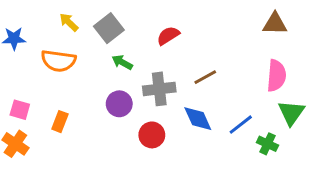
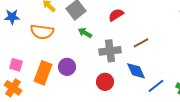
purple circle: (119, 104) -> (67, 67), moved
orange rectangle: (60, 122) -> (43, 73), size x1.6
blue line: (241, 125) -> (156, 86), moved

